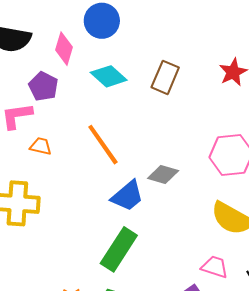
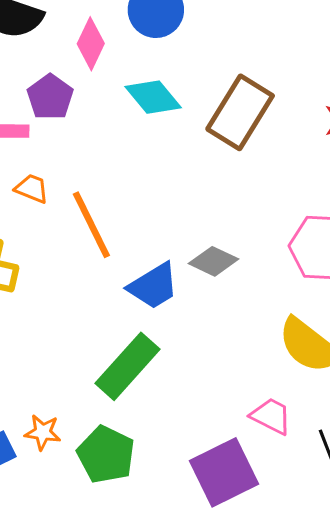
brown rectangle: (165, 77) -> (240, 112), size x1.4
orange line: (103, 145) -> (91, 225), moved

